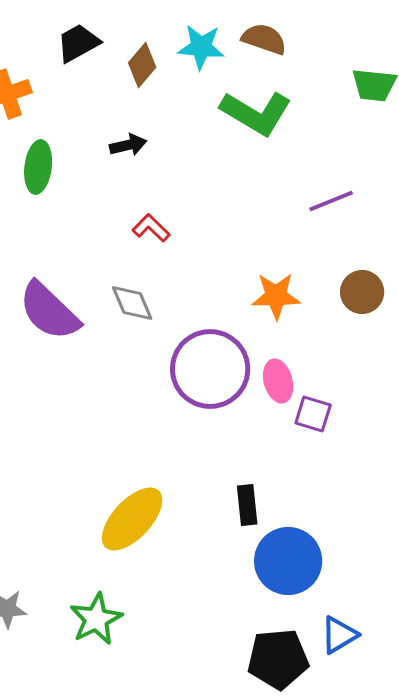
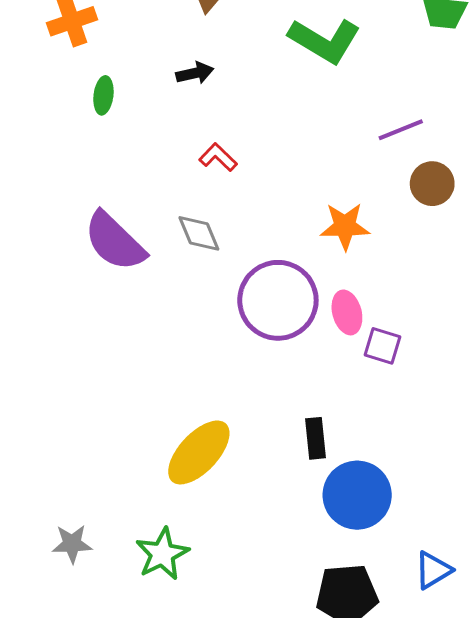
green ellipse: (38, 167) -> (103, 95), size x0.7
brown circle: (362, 292) -> (432, 184), moved
blue triangle: (339, 635) -> (433, 570), moved

